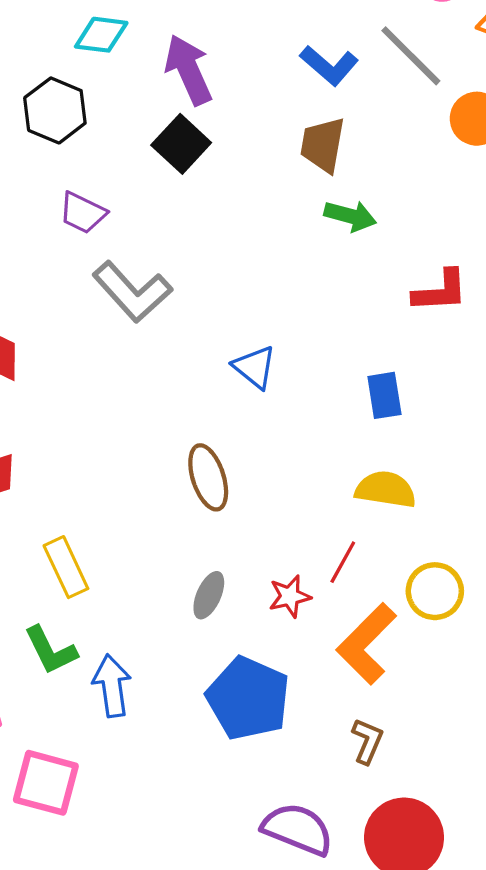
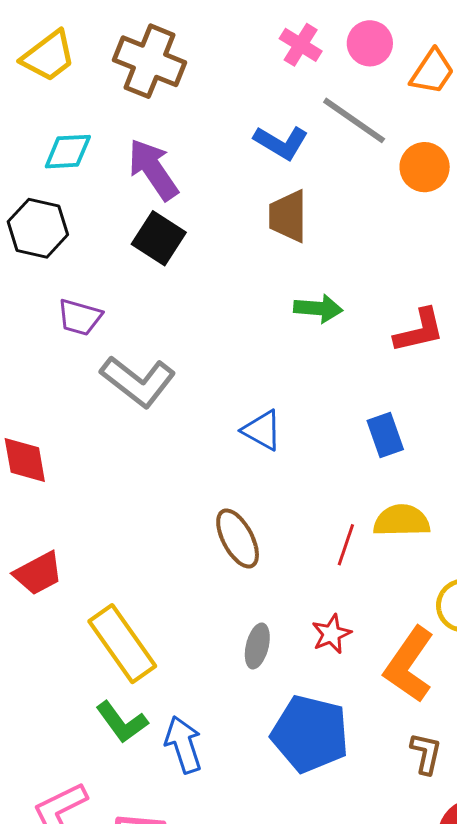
green arrow: (350, 216) -> (318, 308), moved
red line: (343, 562) -> (346, 545), moved
yellow rectangle: (66, 567) -> (122, 644), size x1.4

